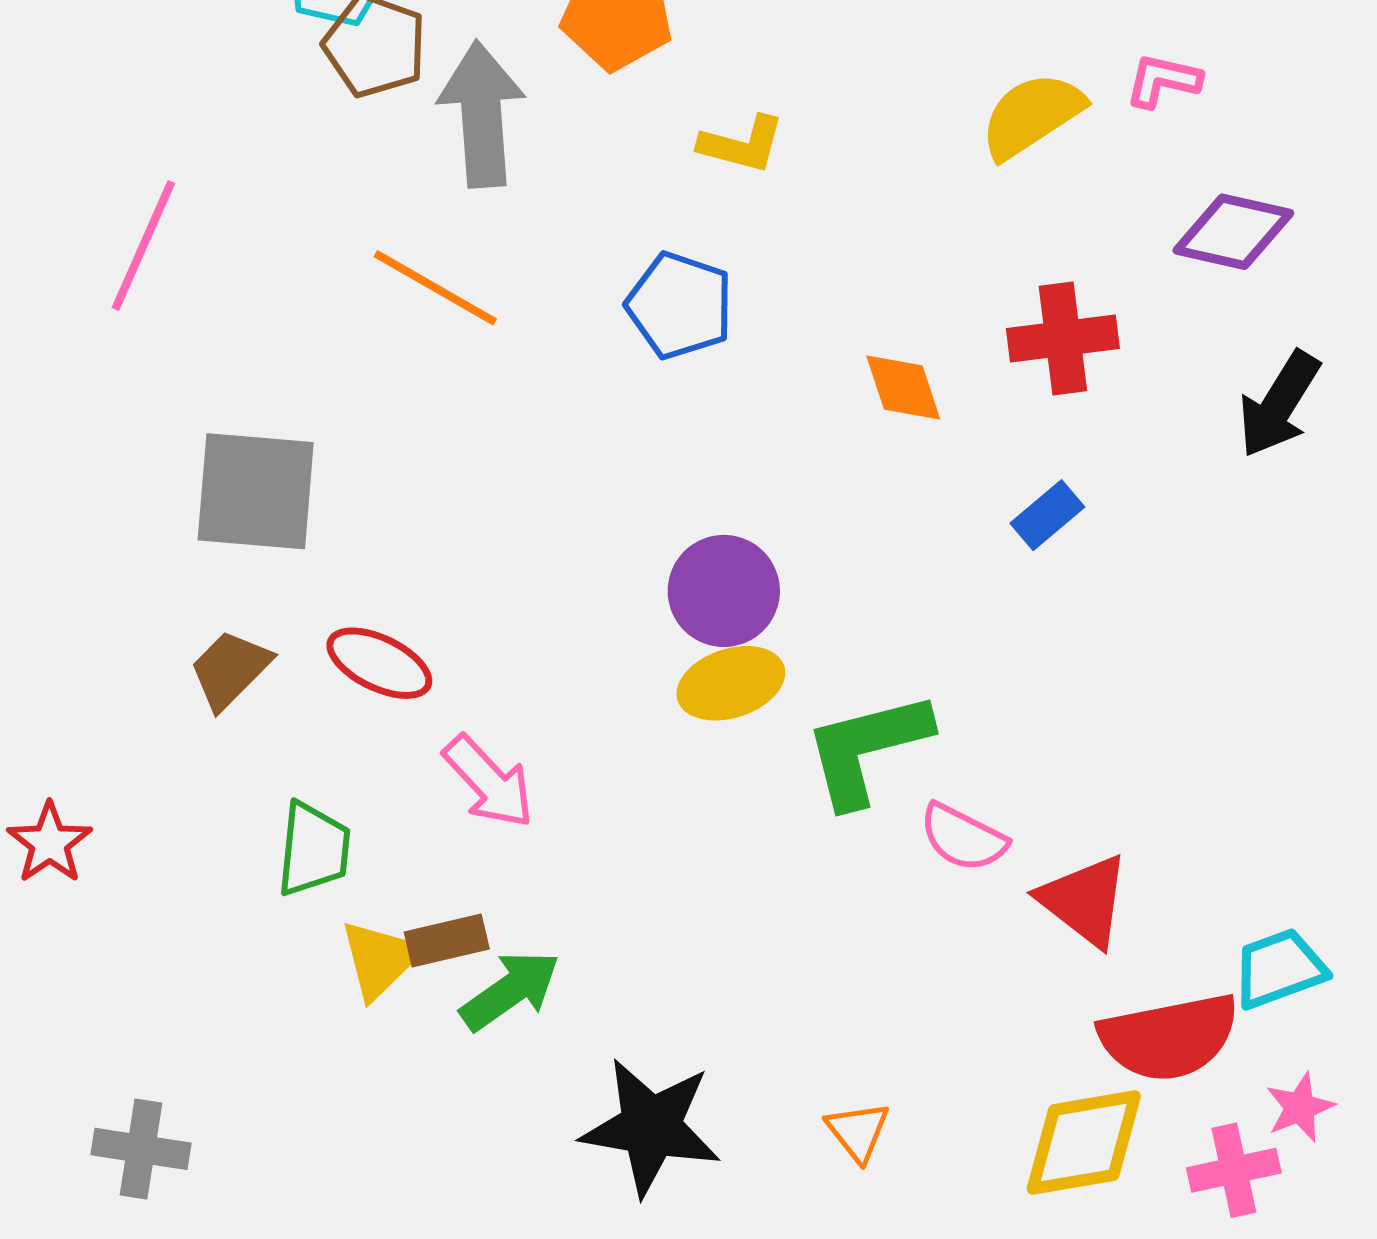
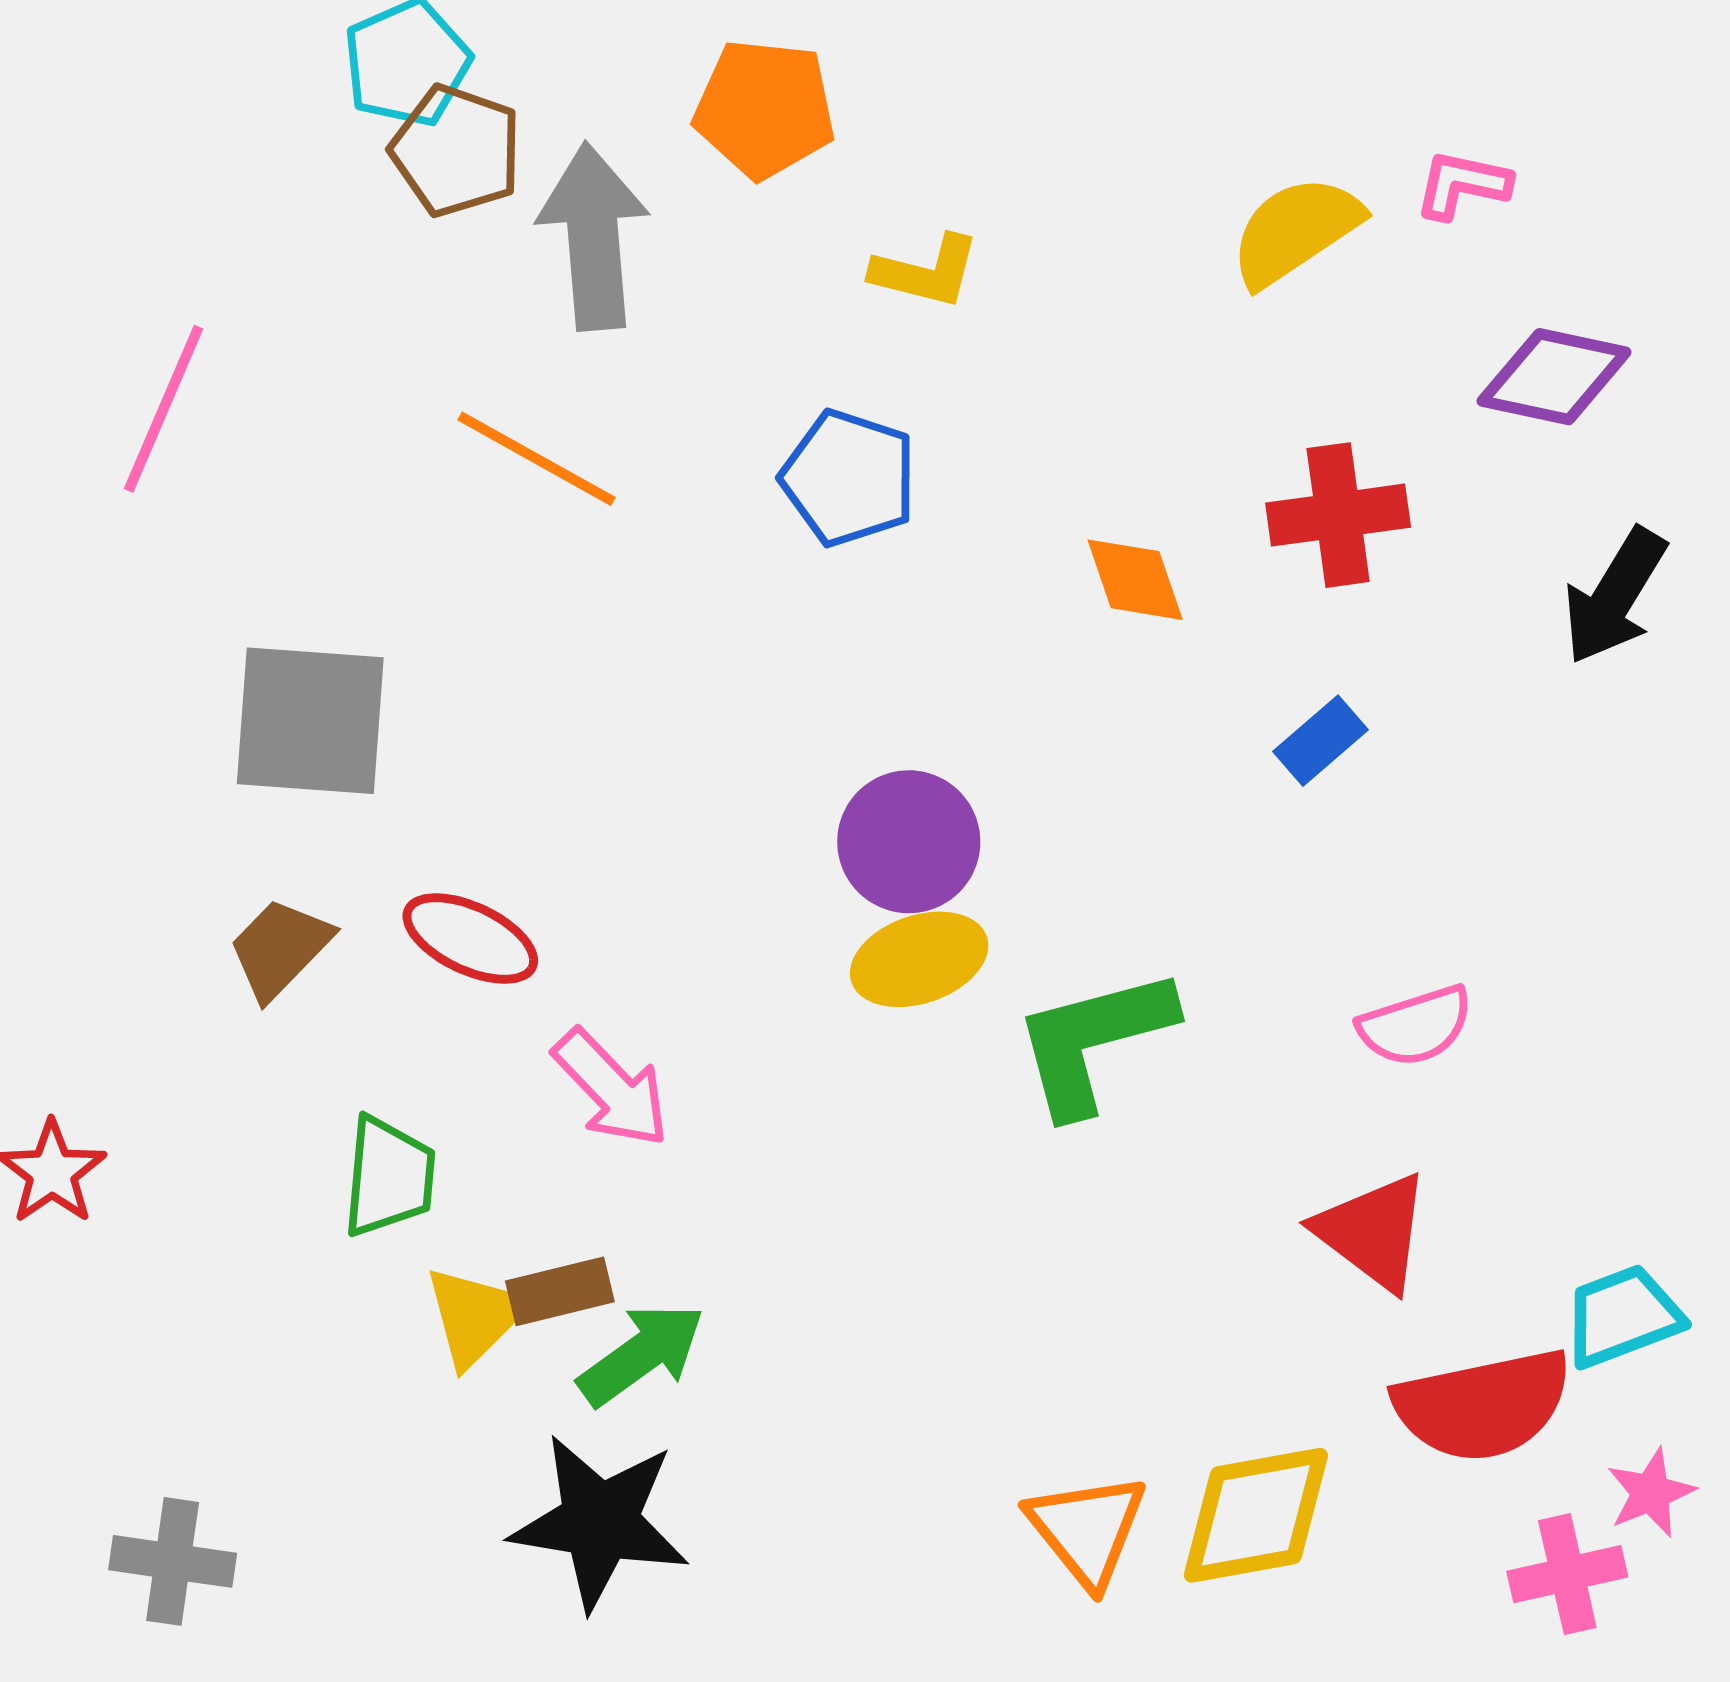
pink semicircle: (963, 838) -> (1415, 1026), moved, turned -44
black star: (651, 1127) -> (600, 1522), moved
orange triangle: (858, 1131) -> (1087, 1530), size x1.5
yellow diamond: (1084, 1143) -> (1256, 1515), moved

